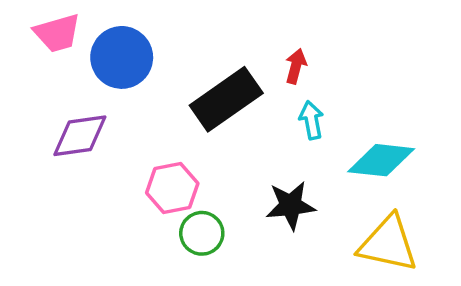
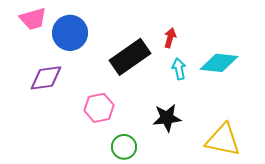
cyan diamond: (381, 160) -> (219, 63), moved
green circle: (202, 233) -> (124, 147), moved

